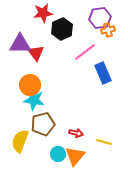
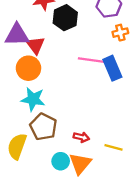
orange cross: (108, 30) -> (120, 33), moved
pink line: (85, 52) -> (92, 60), moved, turned 45
orange circle: (30, 85) -> (28, 68), moved
brown pentagon: (43, 124) -> (43, 127), turned -30

